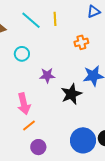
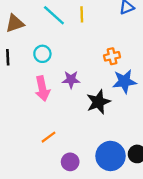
orange cross: (81, 42) -> (112, 56), moved
pink arrow: (24, 104) -> (42, 89), moved
purple circle: (38, 147) -> (70, 162), moved

